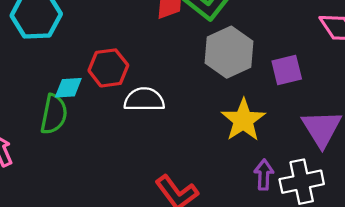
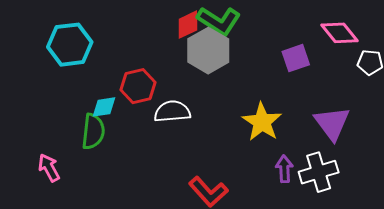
gray hexagon: (229, 52) -> (208, 51), moved
purple square: (287, 70) -> (296, 58), moved

